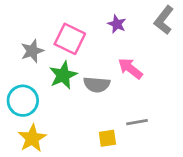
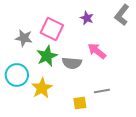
gray star: (32, 51) -> (24, 38), turned 30
yellow star: (32, 138) -> (42, 88), moved

